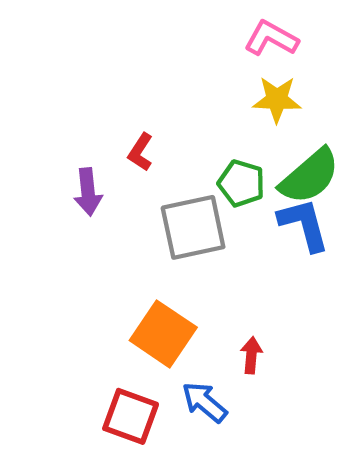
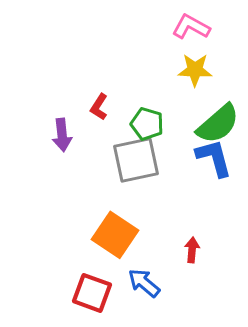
green pentagon: (241, 183) -> (147, 124), moved
red arrow: (251, 355) -> (192, 250), moved

